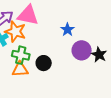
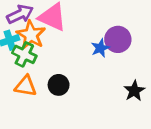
purple circle: (82, 50) -> (118, 39), moved
green cross: (21, 55) -> (24, 54), moved

